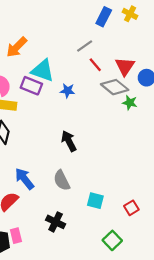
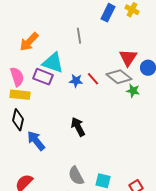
gray line: (85, 46) -> (79, 36), moved, turned -63
red line: (95, 65) -> (93, 79), moved
blue arrow: (24, 179) -> (36, 141), moved
gray semicircle: (62, 180) -> (76, 176), moved

